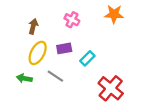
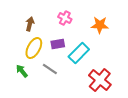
orange star: (114, 14) -> (100, 25), moved
cyan rectangle: (87, 58) -> (79, 53), size x1.5
green arrow: (24, 78) -> (22, 71), turned 40

